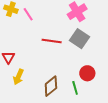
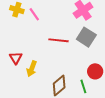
yellow arrow: (18, 77) -> (32, 69), moved

